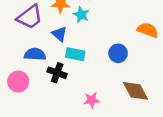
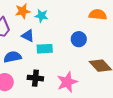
black cross: (57, 73) -> (35, 78), moved
pink star: (92, 100) -> (67, 82), size x1.5

